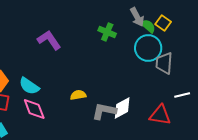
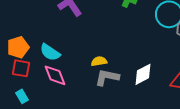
gray L-shape: (104, 111) -> (107, 77), moved

